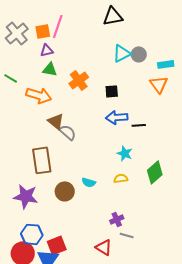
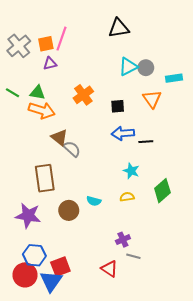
green triangle: (50, 69) -> (37, 93), moved
orange triangle: (159, 84) -> (152, 99), moved

